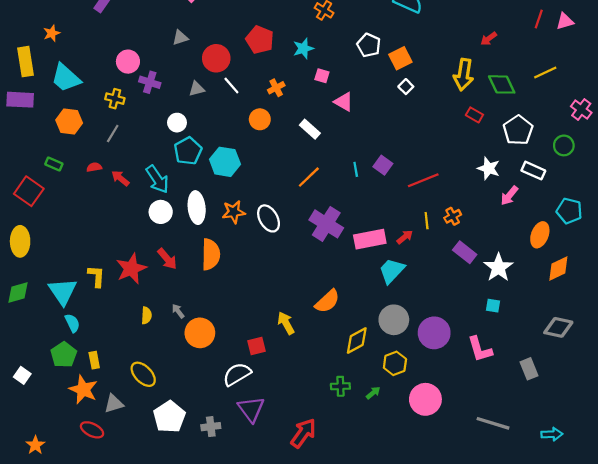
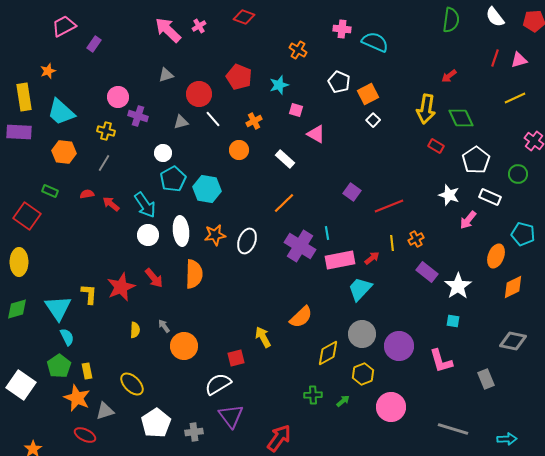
yellow line: (545, 72) -> (515, 98), moved
cyan line: (356, 169) -> (327, 233), moved
white ellipse: (269, 218) -> (247, 241), turned 50
white square: (22, 375) -> (21, 385), size x1.8

